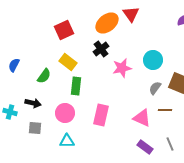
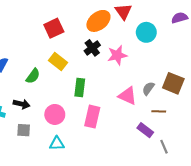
cyan circle: (153, 60) -> (146, 32), moved
pink star: (122, 68) -> (117, 55), moved
green rectangle: (76, 86) -> (80, 87), moved
pink triangle: (142, 118) -> (128, 96), moved
purple rectangle: (145, 147) -> (145, 130), moved

